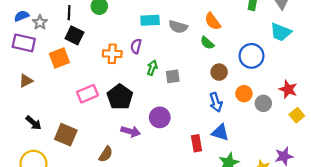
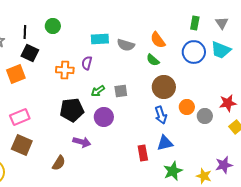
blue circle: (251, 56) -> (194, 52), moved
green arrow: (152, 68) -> (98, 91), moved, turned -144
brown circle: (219, 72) -> (164, 87), size x1.5
red star: (288, 89) -> (228, 103), turned -30
pink rectangle: (87, 94) -> (20, 117), moved
black pentagon: (120, 97) -> (72, 110), turned 30
purple circle: (160, 117) -> (104, 117), moved
blue triangle: (220, 133) -> (165, 143), turned -30

